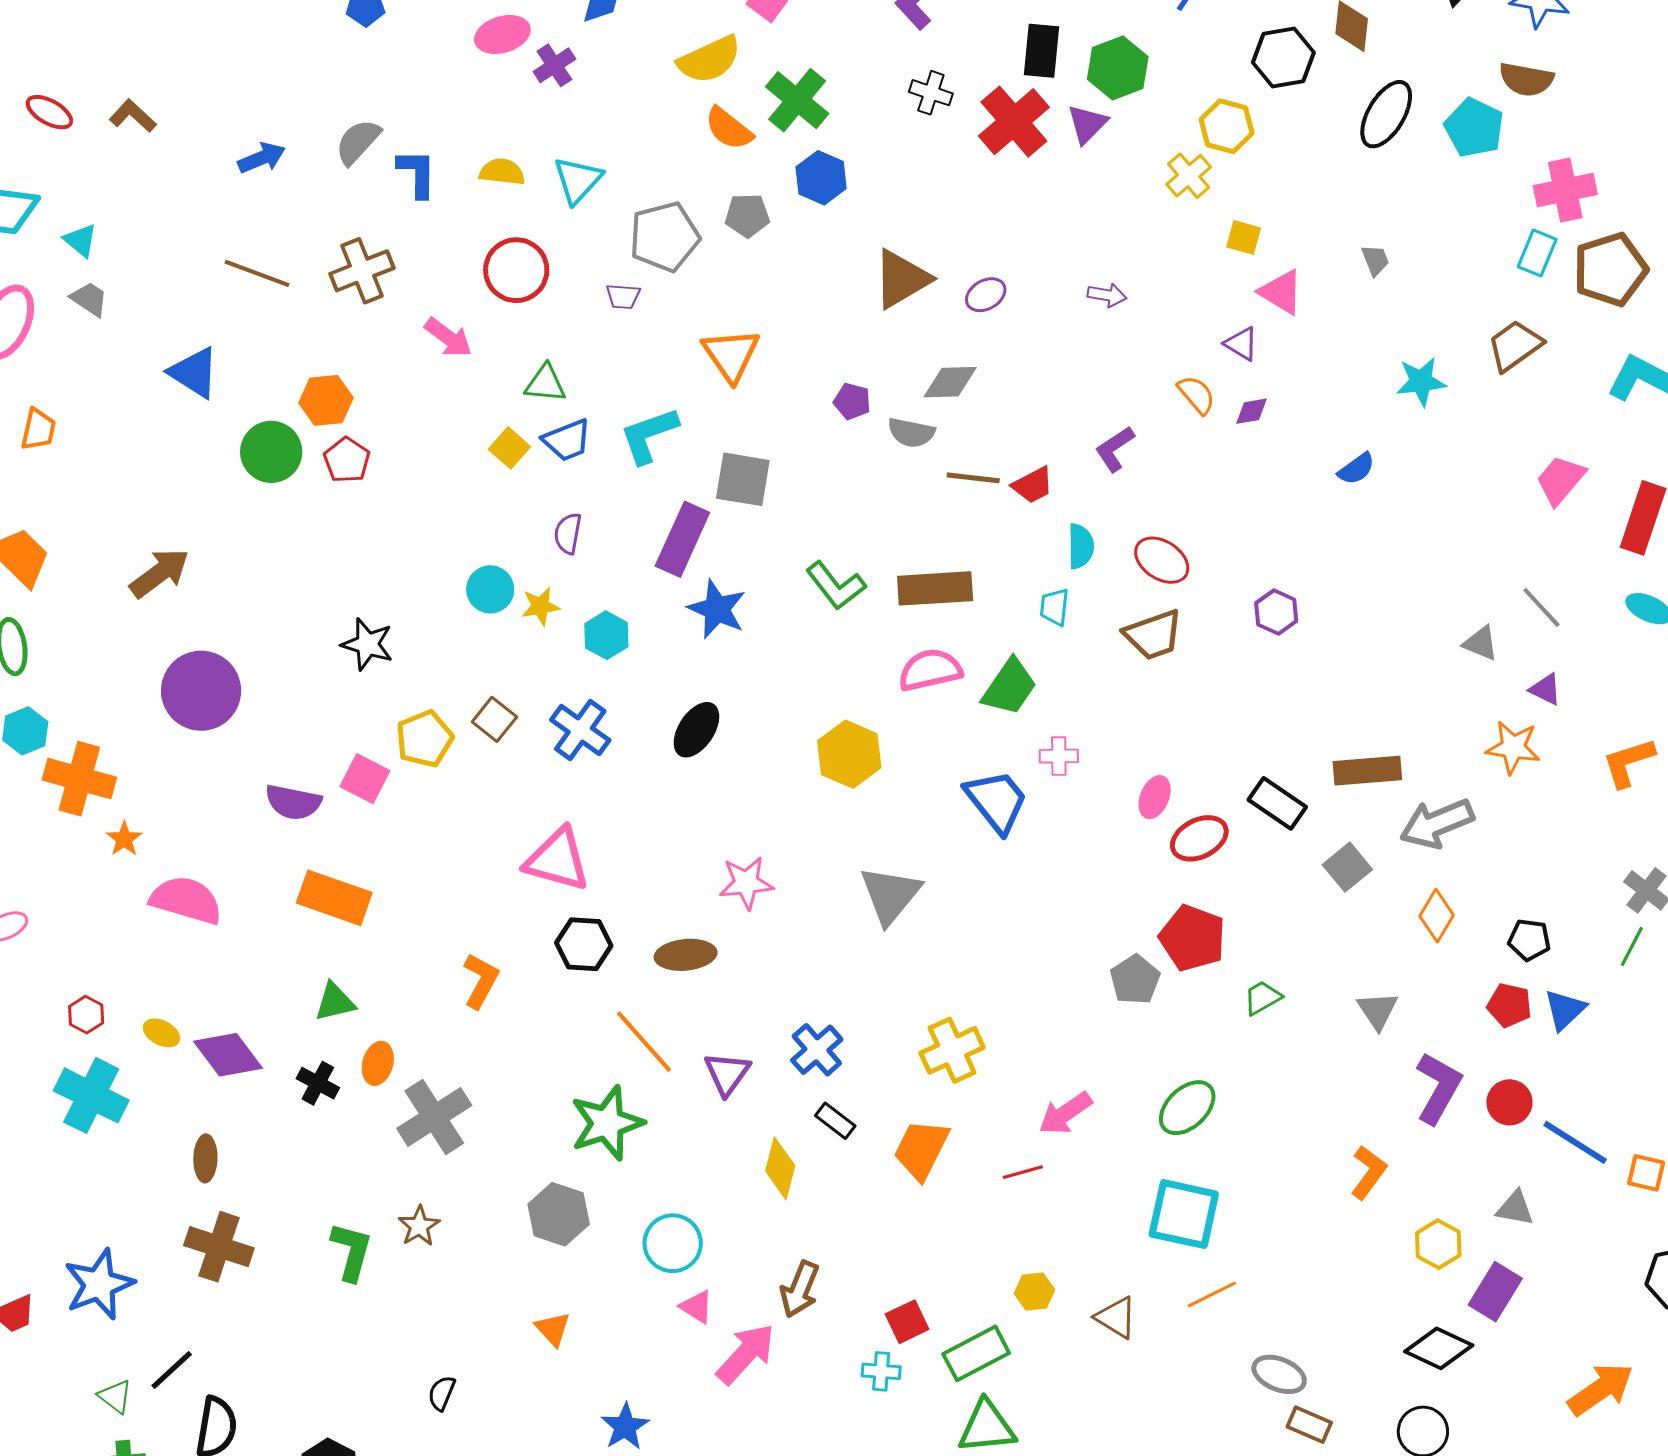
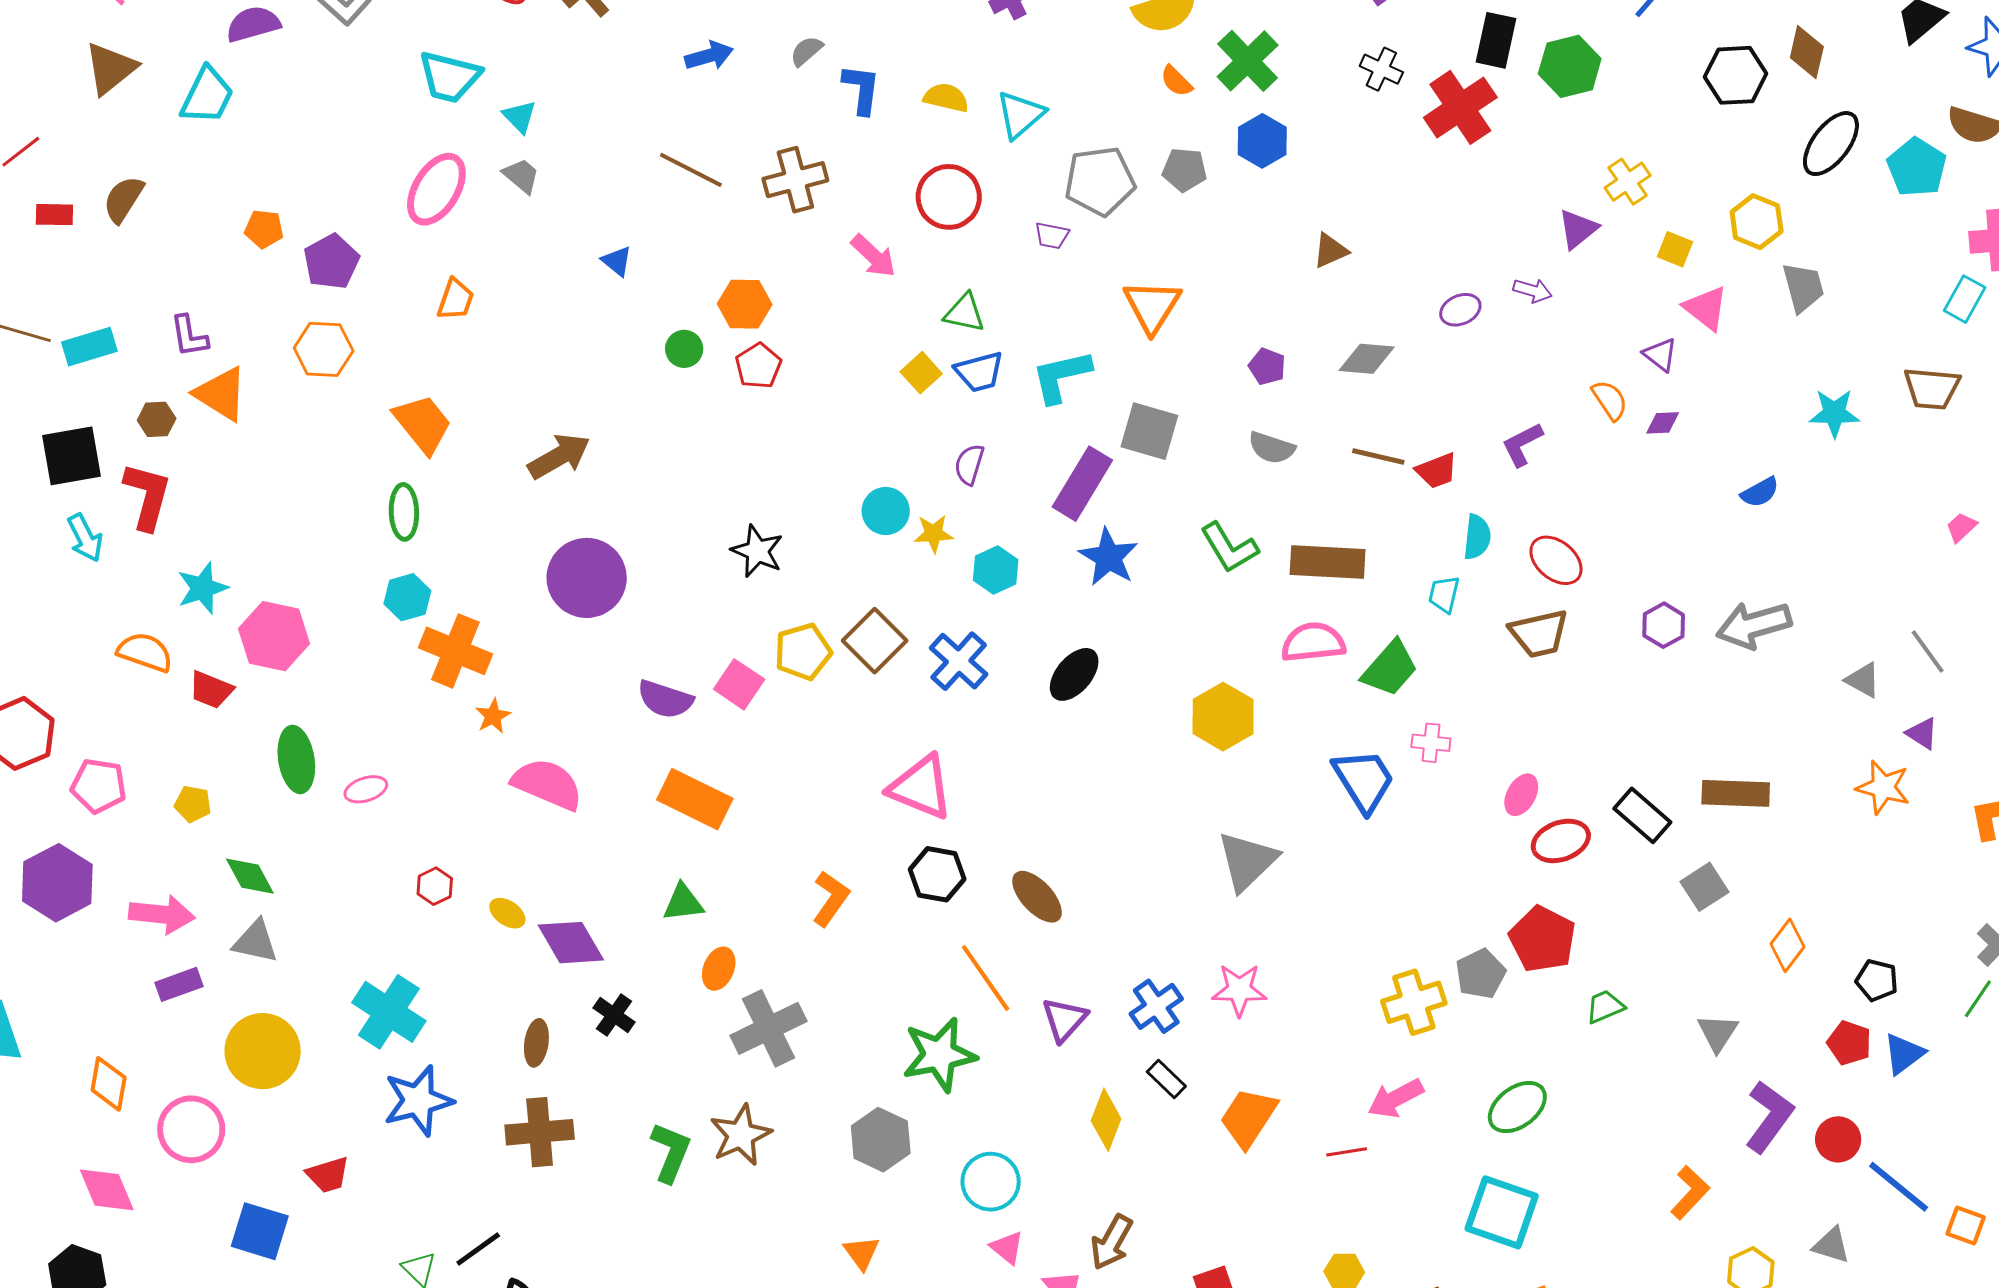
purple triangle: (1087, 124) -> (1578, 229), moved
yellow hexagon: (1227, 126) -> (1757, 222), moved
orange semicircle: (729, 128) -> (1176, 81), size x0.7
gray semicircle: (358, 142) -> (806, 51), size x0.7
gray trapezoid: (1375, 260) -> (1803, 287), size x1.6
brown triangle: (902, 279) -> (1330, 251), size x0.6
purple ellipse: (986, 295) -> (1460, 310), moved
brown trapezoid: (1515, 346) -> (1932, 388), turned -146
blue triangle: (194, 373) -> (617, 261), size x0.6
gray semicircle: (911, 433) -> (1272, 448), moved
green circle: (271, 452) -> (684, 349), size x0.6
pink trapezoid: (1560, 480) -> (1961, 527), size x0.6
brown square: (494, 719) -> (875, 641), size x1.4
gray arrow: (1437, 823) -> (1754, 625), moved
pink star: (746, 883) -> (1239, 990), moved
brown ellipse: (686, 955) -> (1037, 897), turned 46
yellow cross: (952, 1050) -> (1414, 1002), moved
black cross: (318, 1083) -> (614, 1015), moved
cyan cross: (91, 1095) -> (389, 1012), moved
brown star: (419, 1226) -> (741, 1135), size x1.5
brown cross: (219, 1247) -> (540, 1132), turned -30
blue star: (99, 1284) -> (418, 1101), moved

